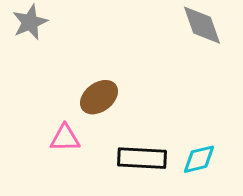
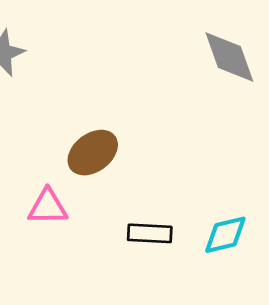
black rectangle: (142, 158) -> (150, 233), size x0.7

